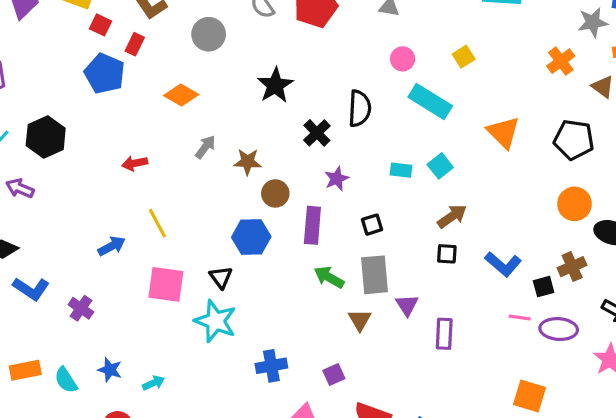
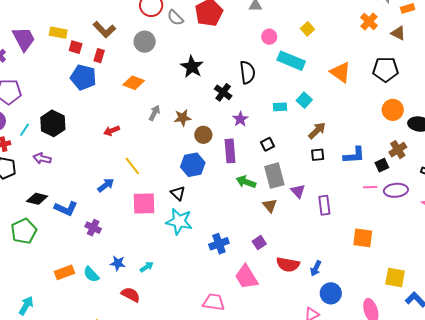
blue L-shape: (503, 264) -> (354, 155), turned -35
blue L-shape: (31, 289) -> (66, 208), moved
orange square: (529, 396) -> (363, 238), moved

